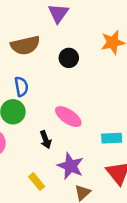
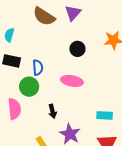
brown semicircle: (25, 45) -> (44, 16), moved, turned 40
pink ellipse: (68, 117) -> (72, 81), moved, turned -30

